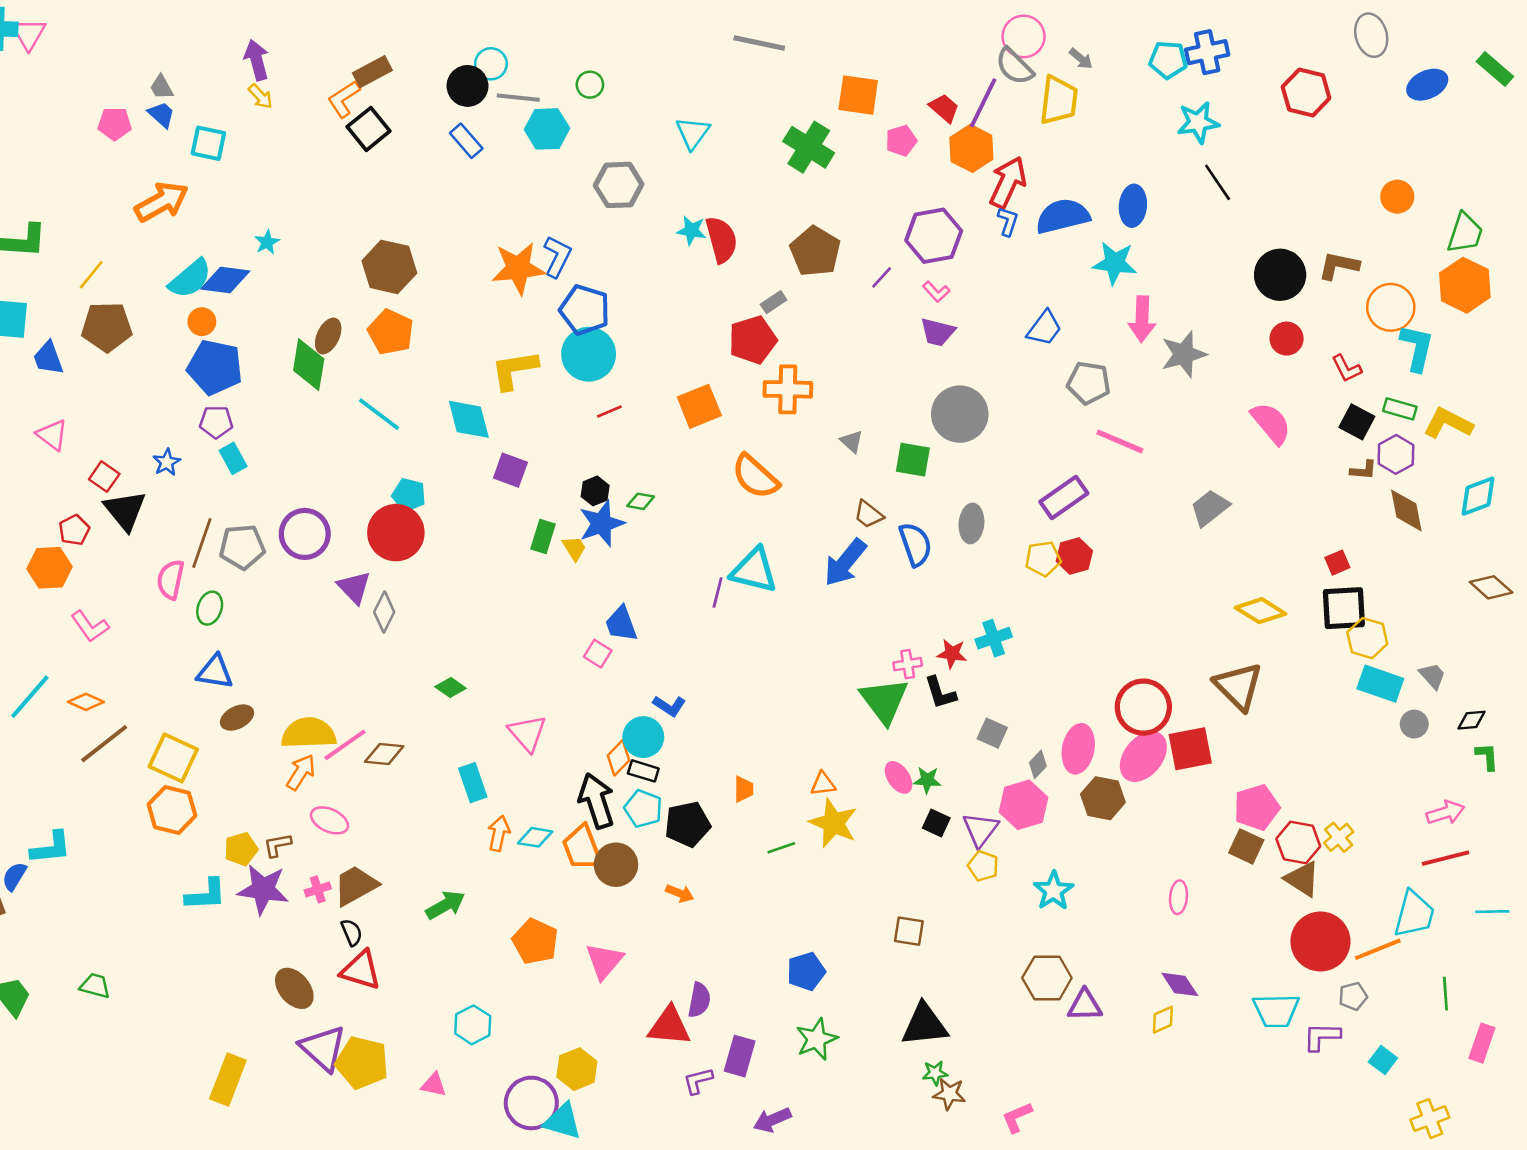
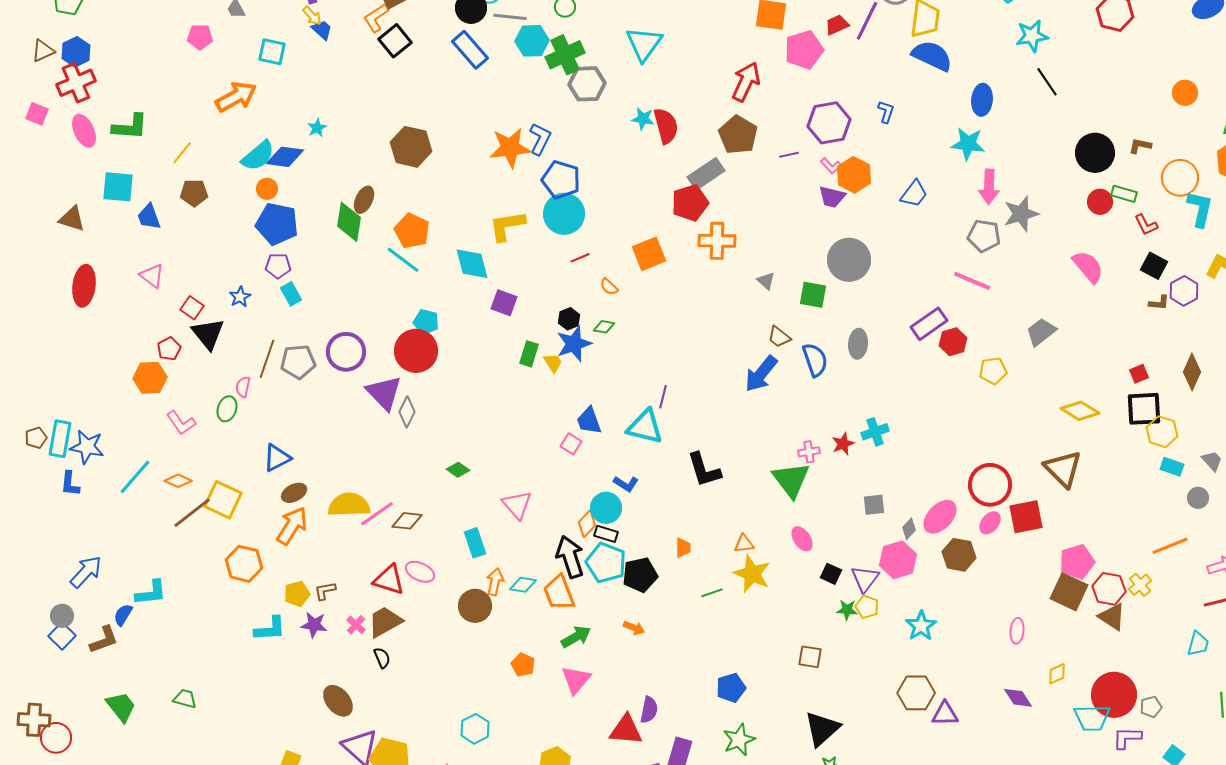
red trapezoid: (944, 108) -> (837, 25), turned -65
blue trapezoid: (161, 115) -> (322, 30), moved
cyan triangle: (693, 133) -> (644, 44), size x1.4
blue rectangle: (466, 141) -> (470, 50), size x1.4
pink pentagon: (901, 141) -> (804, 50), size x1.6
green cross: (809, 147) -> (565, 55), moved, turned 33
orange hexagon: (971, 148) -> (854, 175), moved
red arrow: (1008, 182) -> (746, 82), moved
blue semicircle: (1063, 216) -> (932, 56), moved, turned 39
brown L-shape: (1339, 266) -> (1140, 146), size x0.7
purple line: (882, 277) -> (789, 155), turned 36
gray rectangle: (774, 302) -> (706, 174), size x1.8
brown pentagon: (107, 327) -> (194, 193), size x0.7
orange pentagon: (391, 332) -> (412, 231), moved
gray pentagon: (1089, 383) -> (984, 236), moved
green rectangle: (1400, 409) -> (1124, 194), moved
orange semicircle: (755, 477) -> (609, 287), moved, size x0.5
brown diamond: (1406, 510) -> (1192, 372), moved, turned 36
red hexagon: (1074, 556) -> (953, 342), moved
yellow pentagon: (1043, 559) -> (993, 371), moved
cyan triangle: (754, 570) -> (645, 427), moved
pink semicircle: (171, 579) -> (243, 387), size x0.7
purple triangle: (354, 587) -> (384, 393), size x1.4
green ellipse: (210, 608) -> (227, 409), moved
red star: (952, 654) -> (843, 444), turned -30
blue triangle: (215, 672) -> (277, 458), turned -36
cyan rectangle: (1380, 684) -> (1172, 467), size x0.7
black L-shape: (940, 693) -> (704, 470), moved, size x1.4
gray square: (992, 733) -> (874, 505), turned -30
pink ellipse: (1078, 749) -> (940, 517), turned 33
pink ellipse: (1143, 757) -> (990, 523), size x0.6
yellow square: (173, 758) -> (223, 500), moved
orange arrow: (301, 772) -> (292, 526), moved, size x1.4
green star: (927, 780) -> (847, 610), moved
cyan pentagon: (643, 809) -> (606, 563), size x1.4
pink ellipse: (329, 820) -> (420, 572), moved
brown square: (1246, 846) -> (1069, 592), size x1.4
brown circle: (616, 865) -> (475, 606), moved
purple star: (263, 889) -> (314, 625), size x0.7
pink cross: (318, 889) -> (356, 625), turned -30
green arrow: (445, 905) -> (576, 637), moved
cyan trapezoid: (1414, 914) -> (1198, 644), size x0.7
orange pentagon: (535, 941) -> (523, 665), size x0.7
red circle: (1320, 941) -> (1114, 695), moved
orange line: (1378, 949) -> (1170, 546), moved
red triangle: (361, 970) -> (389, 580), moved
yellow diamond: (1163, 1020) -> (1057, 674), moved
black triangle: (925, 1025) -> (822, 729), turned -36

